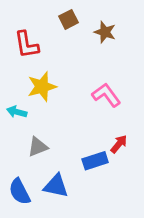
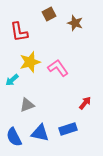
pink L-shape: (106, 95) -> (58, 68), moved
cyan arrow: (17, 112) -> (12, 80), turned -56
blue rectangle: (95, 161) -> (68, 129), moved

